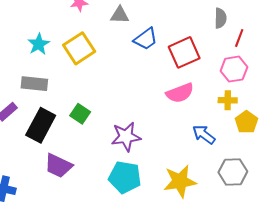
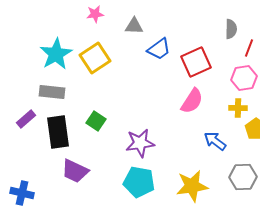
cyan star: (39, 44) -> (56, 54), size x1.5
pink semicircle: (180, 93) -> (192, 101), turned -36
black rectangle: (41, 125) -> (58, 132), turned -36

